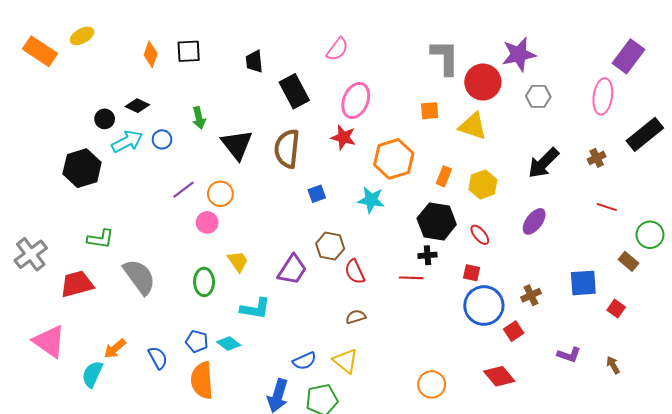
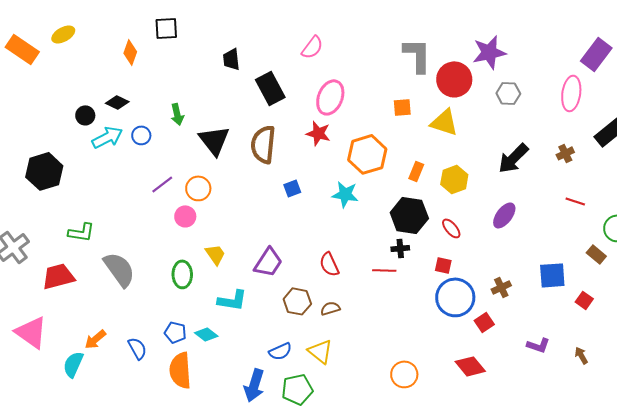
black square: (189, 51) -> (166, 28), moved
black hexagon: (82, 168) -> (44, 171), moved
brown hexagon: (330, 246) -> (297, 301), moved

